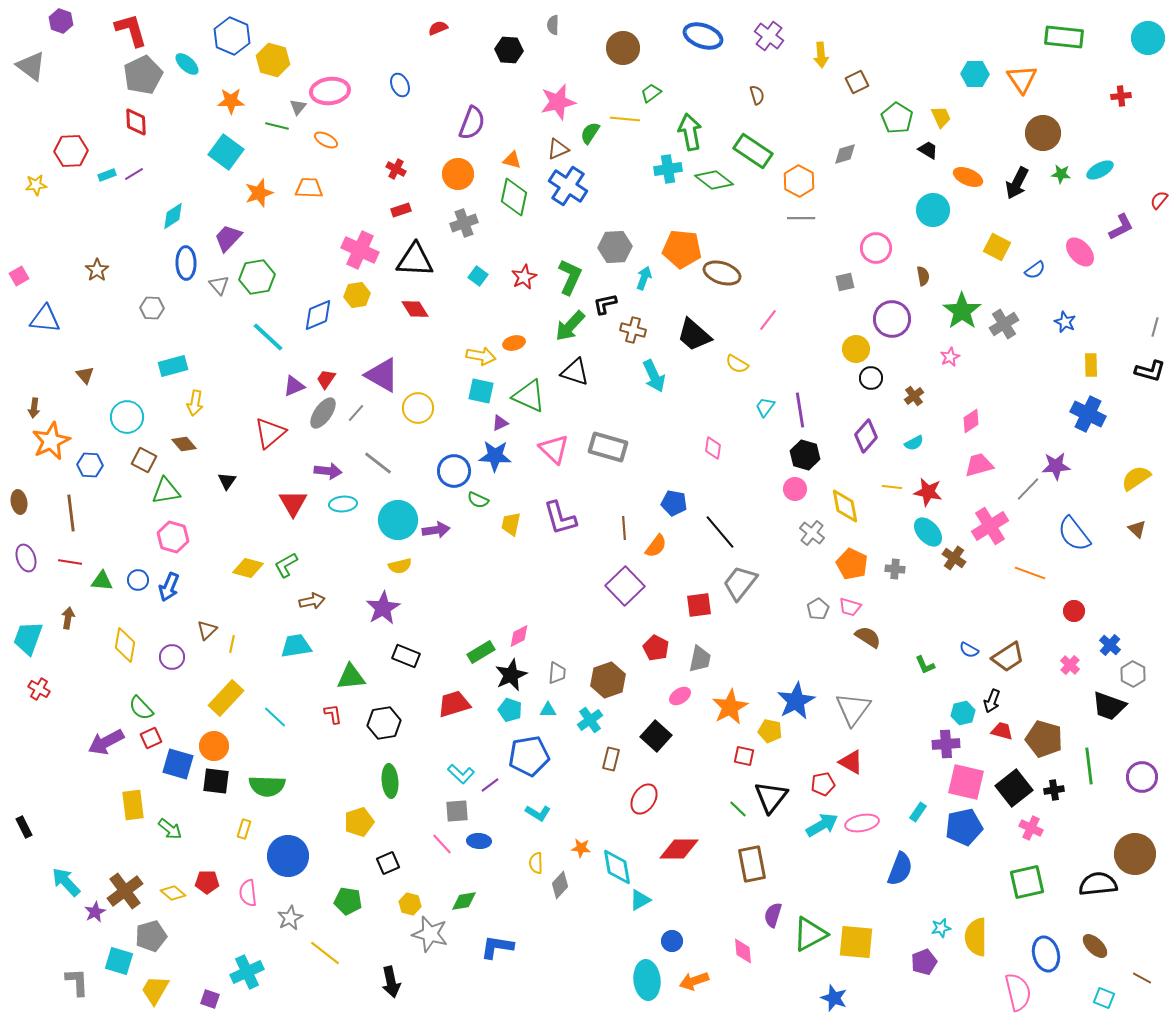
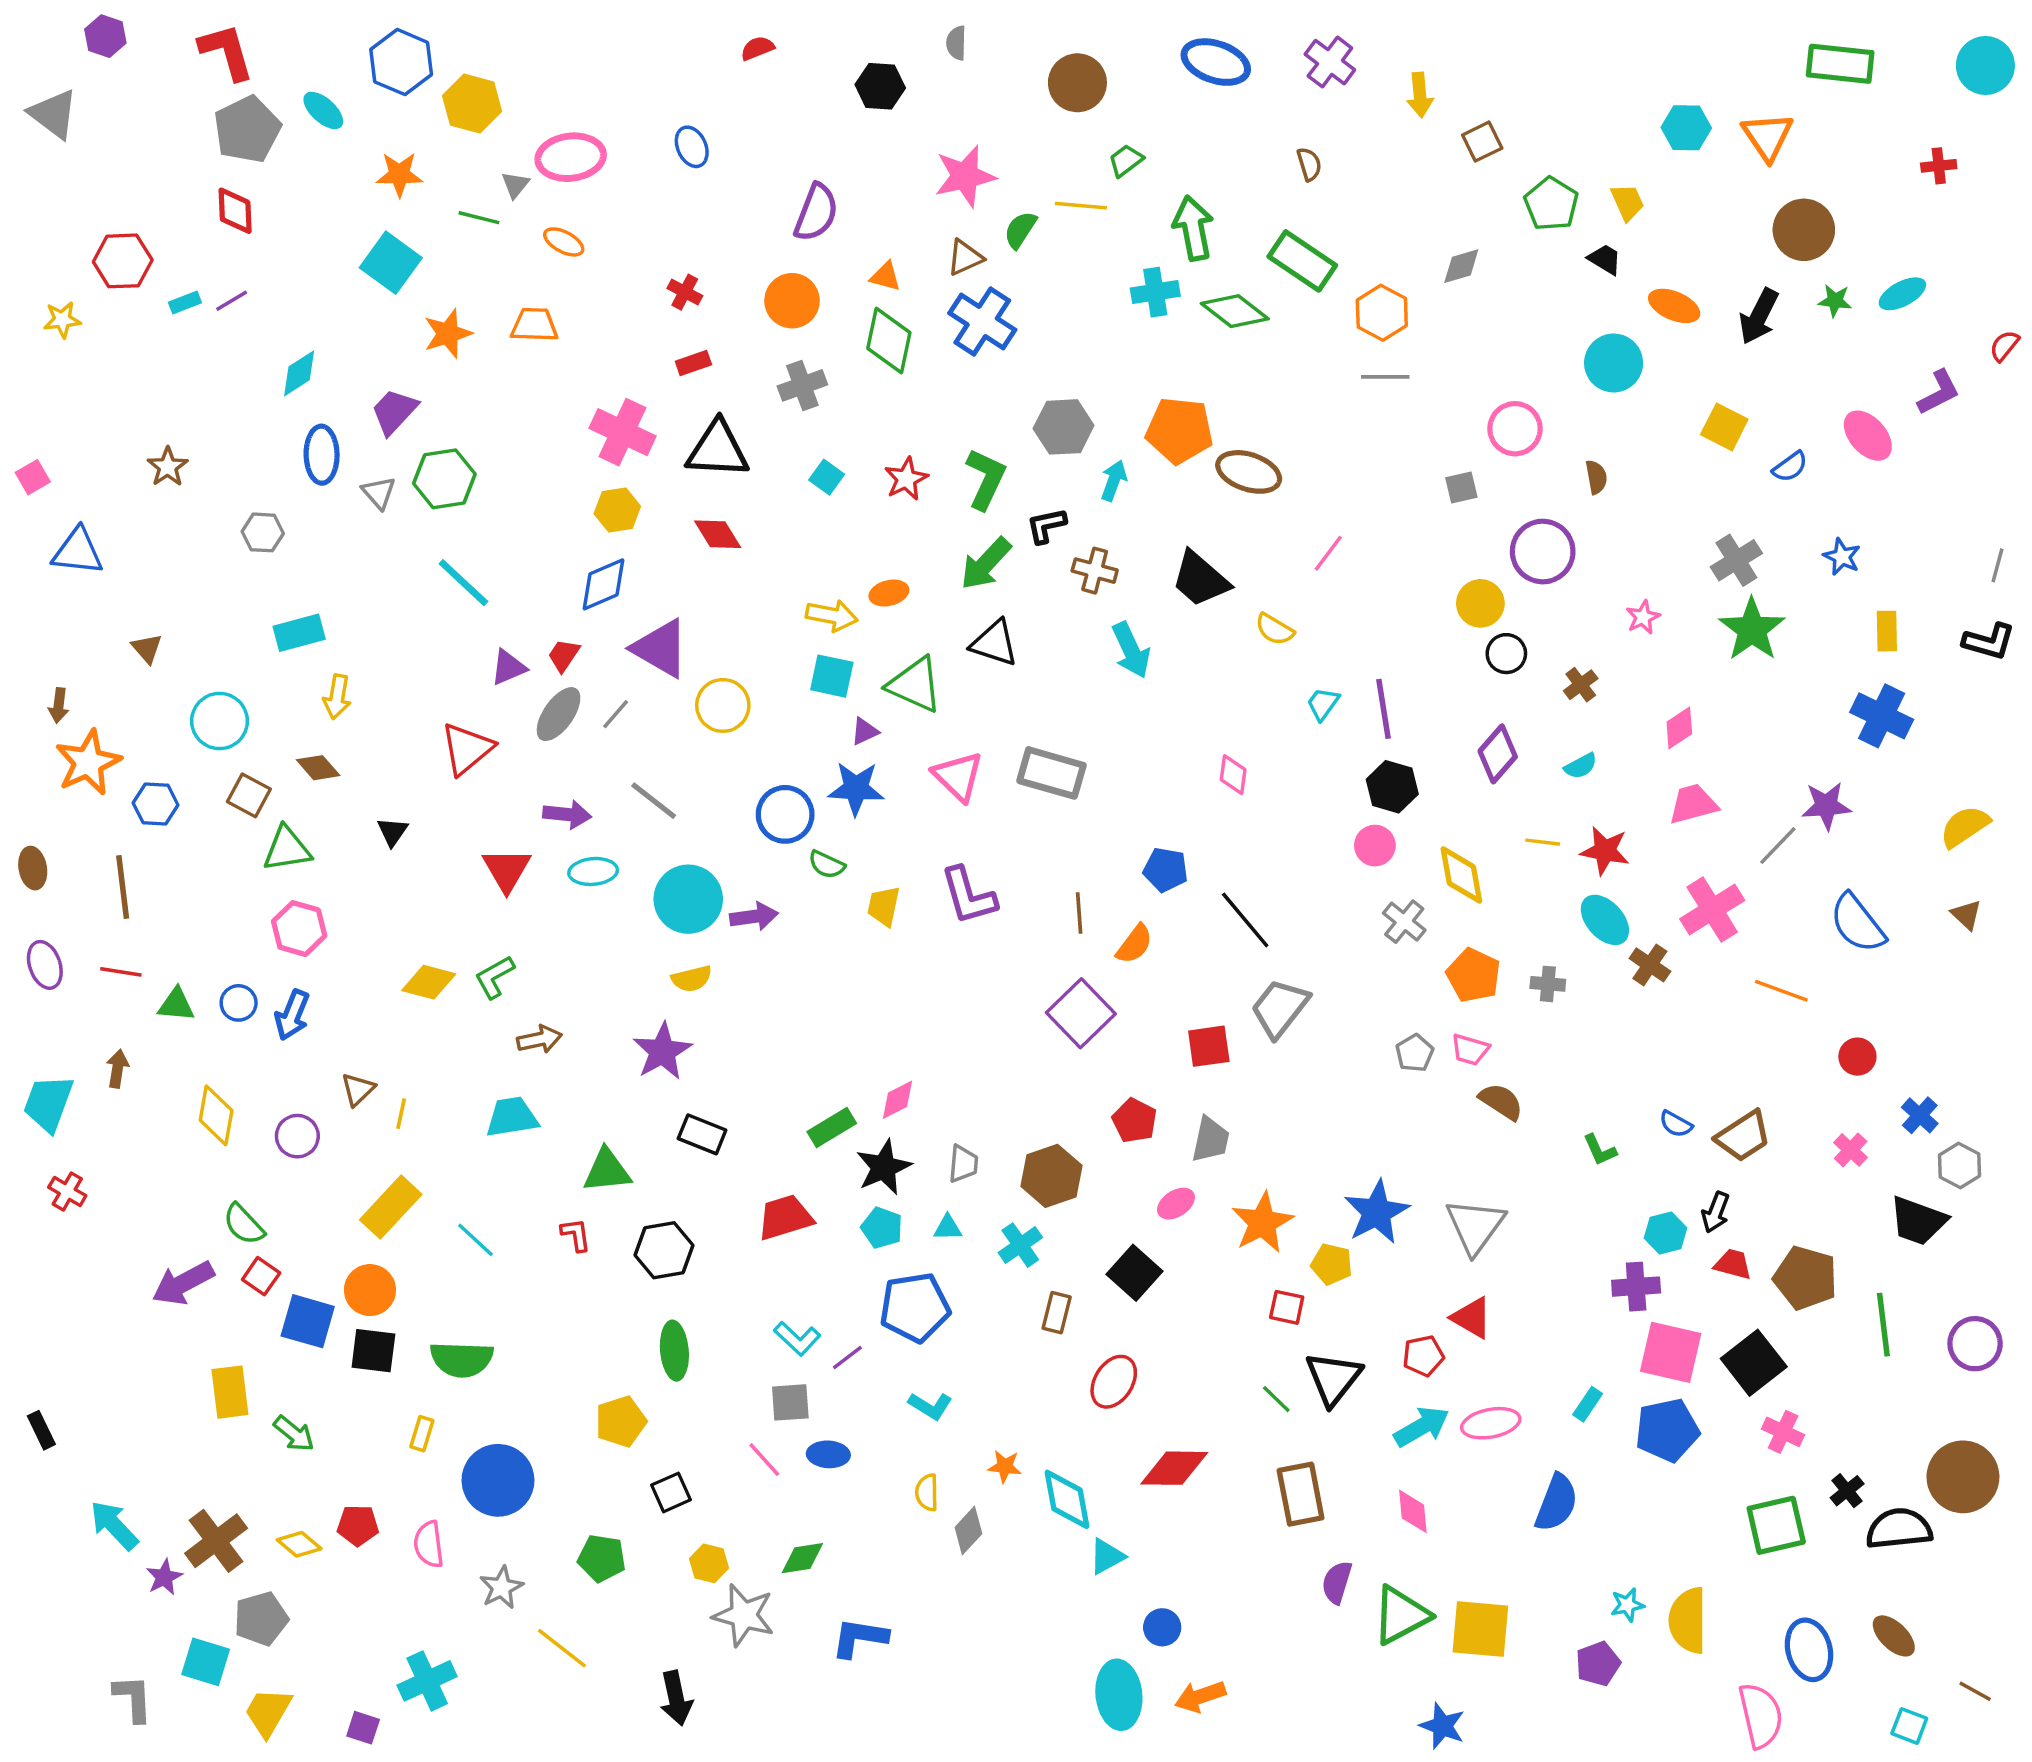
green star: (962, 311) -> (1752, 629), moved
blue diamond: (318, 315) -> (603, 584), moved
red square: (151, 738) -> (261, 1276), turned -30
black cross: (1054, 790) -> (1847, 1491), moved, turned -30
pink diamond: (743, 951) -> (1413, 1511), moved

